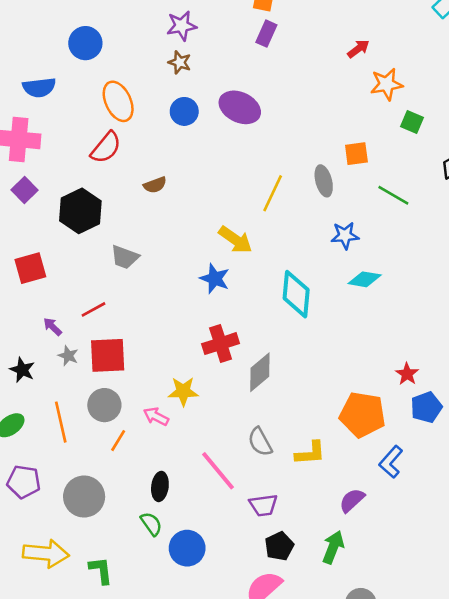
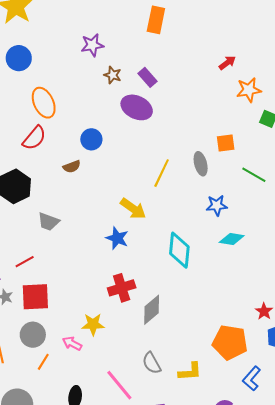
purple rectangle: (266, 34) -> (148, 77), moved, turned -66
brown star: (180, 62) -> (113, 75), moved
blue circle: (184, 111) -> (91, 139), moved

